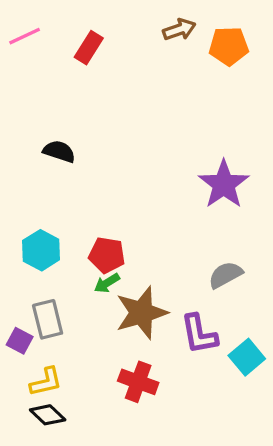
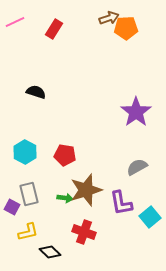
orange pentagon: (229, 46) -> (126, 28), moved
green arrow: (107, 283) -> (65, 198), moved, turned -140
black diamond: (48, 415) -> (50, 252), moved

